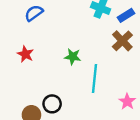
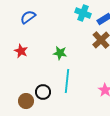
cyan line: (95, 78) -> (67, 81), moved

